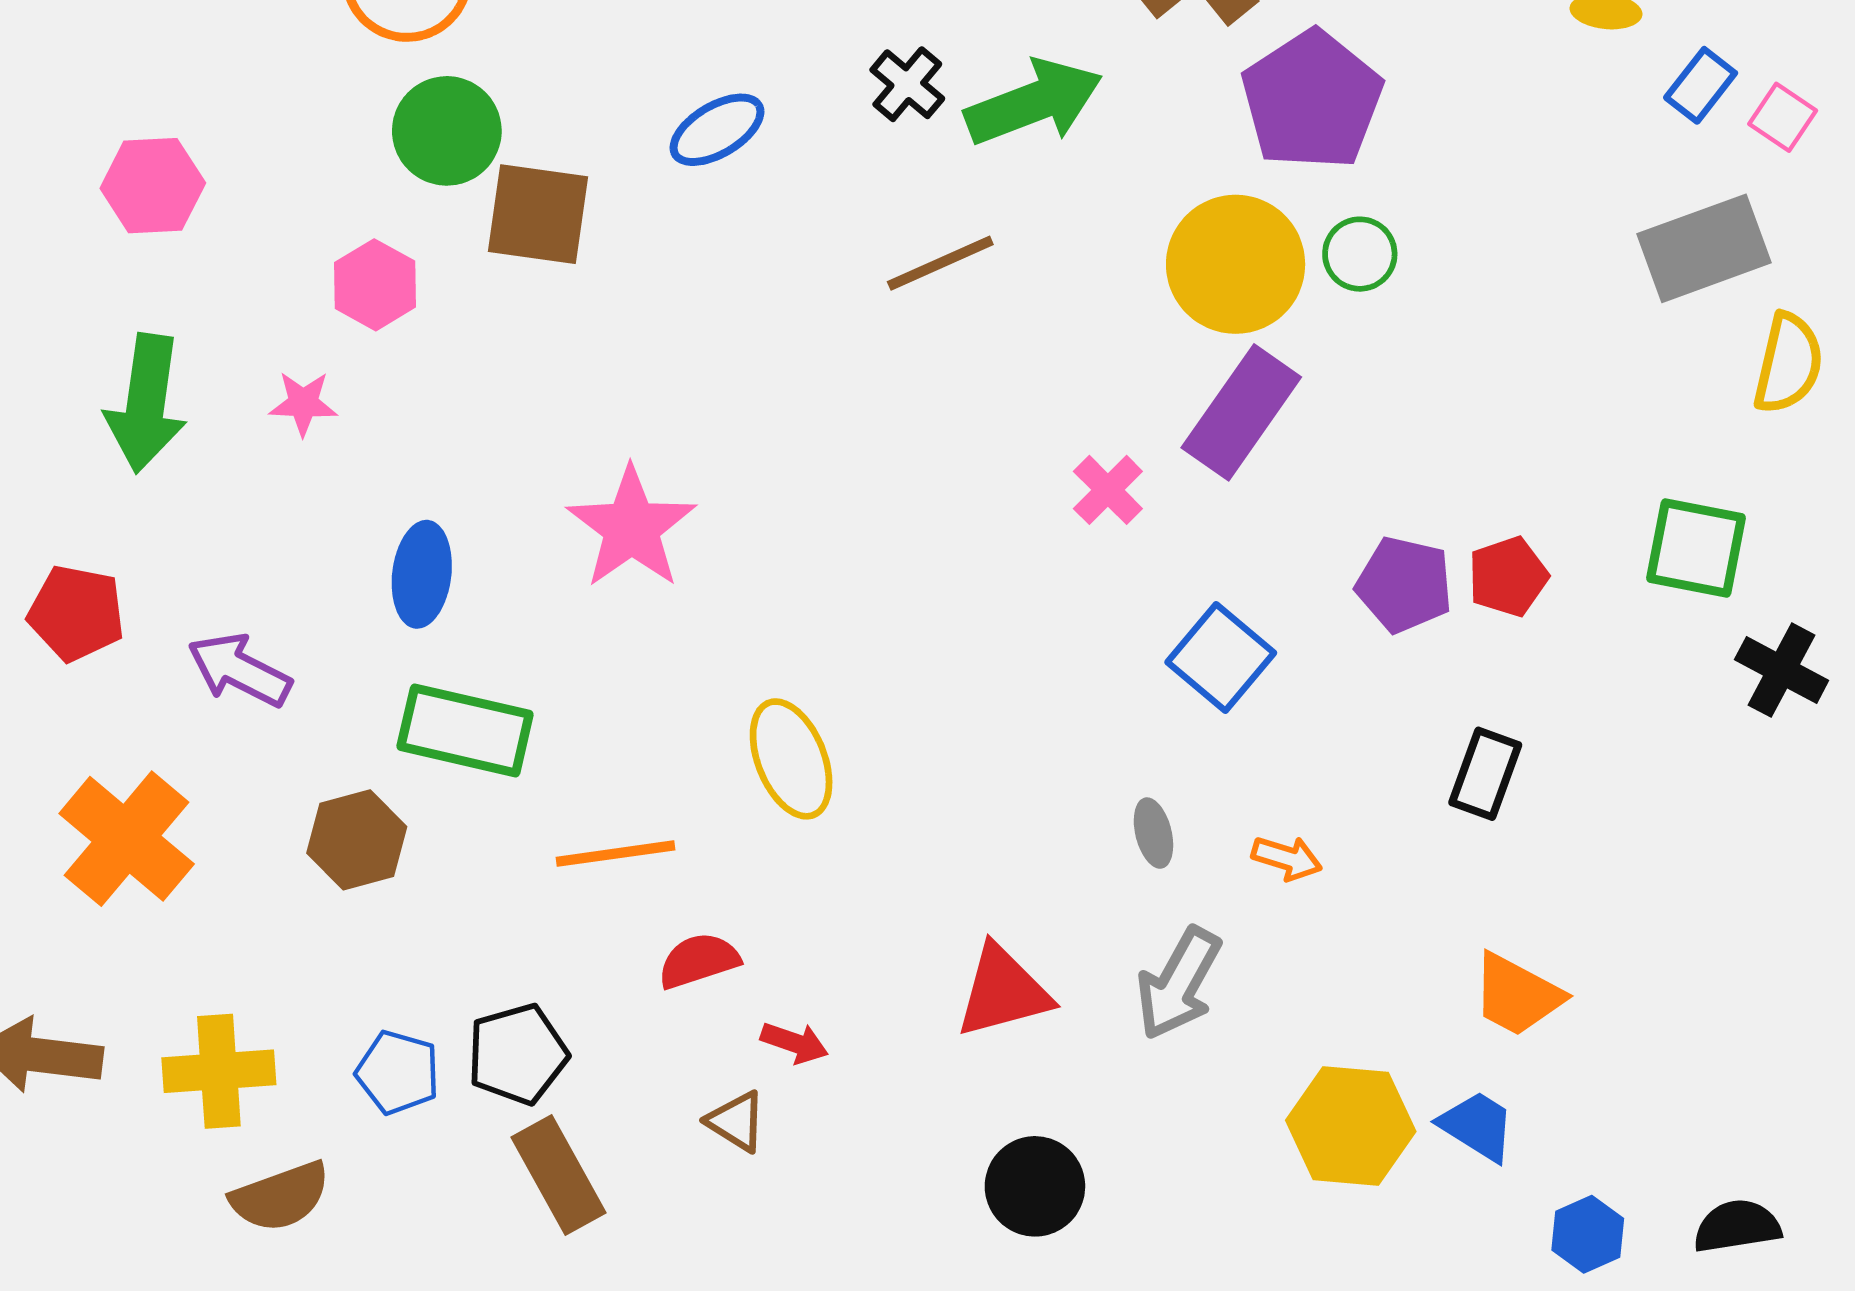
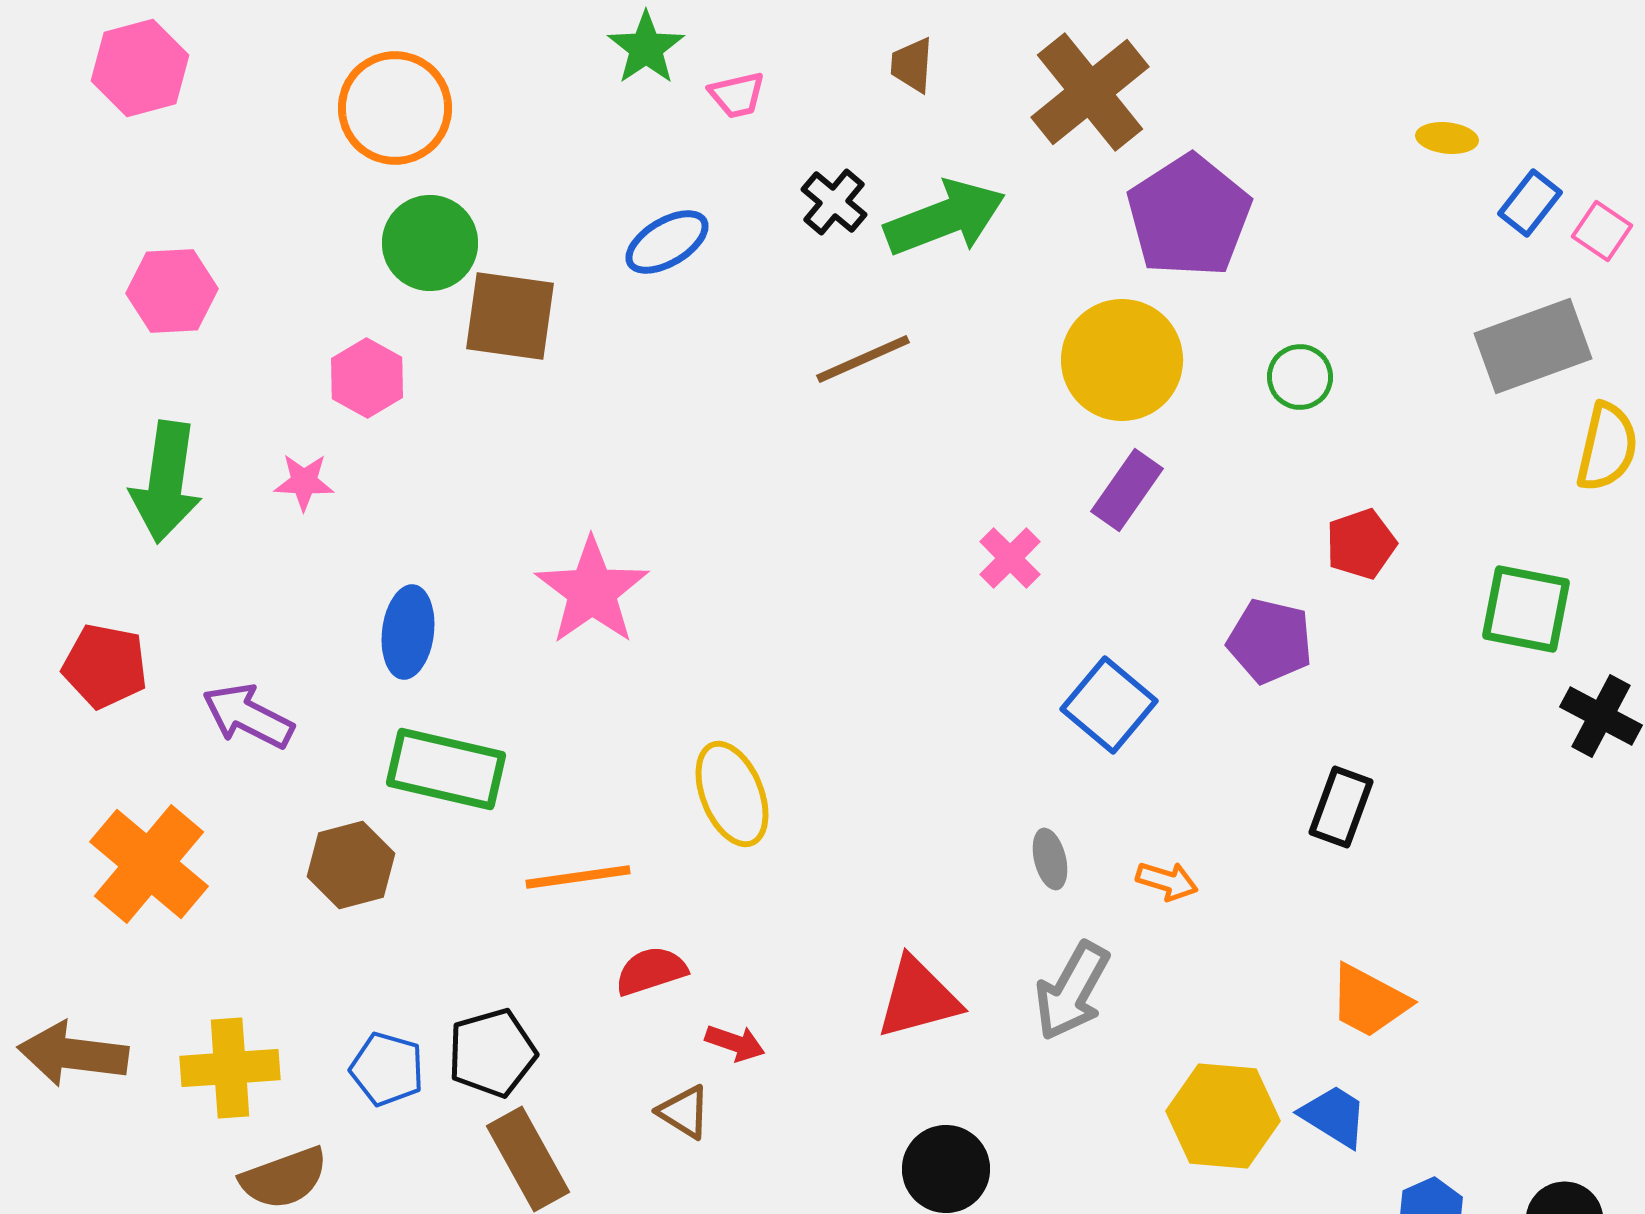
green circle: (1360, 254) -> (1300, 377), moved
purple rectangle: (1241, 412) -> (1127, 490), size x0.7
red pentagon: (1508, 577) -> (1361, 544), moved

